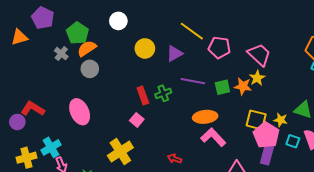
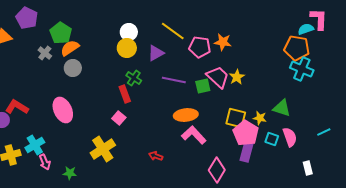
white circle: (118, 21) -> (129, 32), moved
pink trapezoid: (259, 55) -> (218, 77), moved
orange star: (243, 86) -> (223, 42), moved
green cross: (163, 93) -> (134, 78), moved, turned -35

